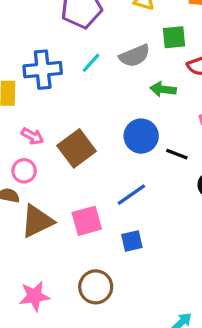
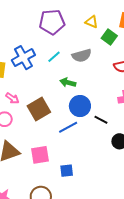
green square: (174, 37) -> (109, 37), moved, turned 35
blue cross: (43, 70) -> (23, 58), turned -30
green arrow: (163, 89) -> (68, 83), moved
blue line: (131, 195) -> (68, 127), moved

